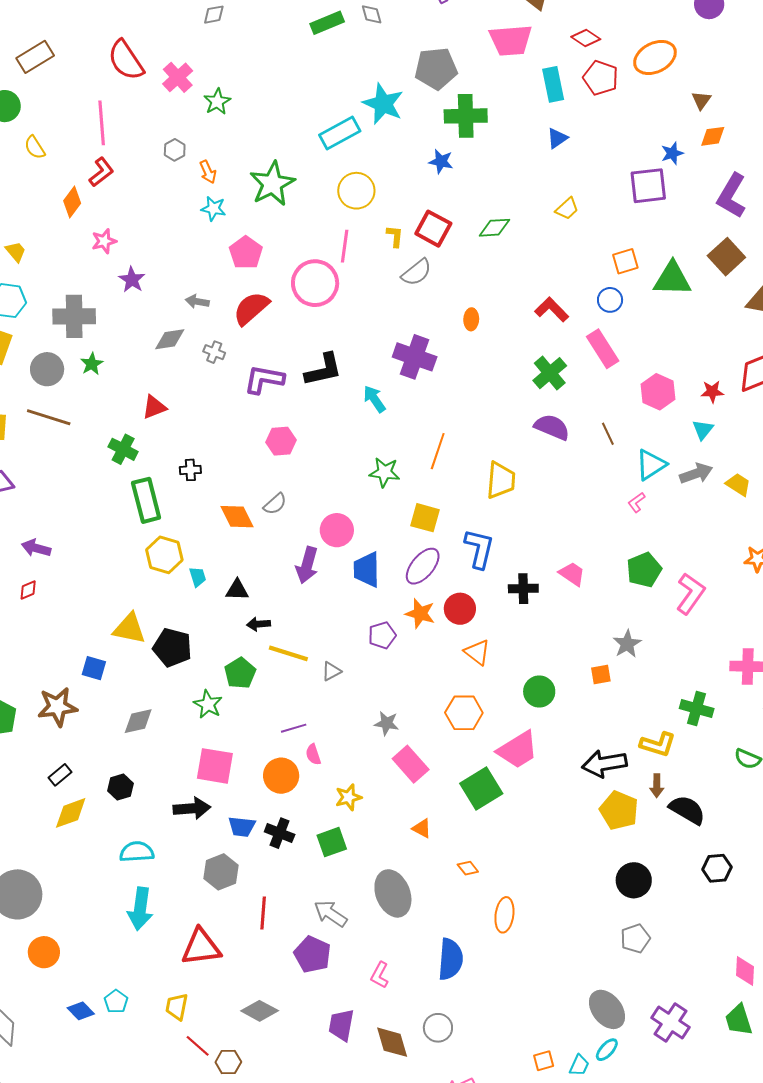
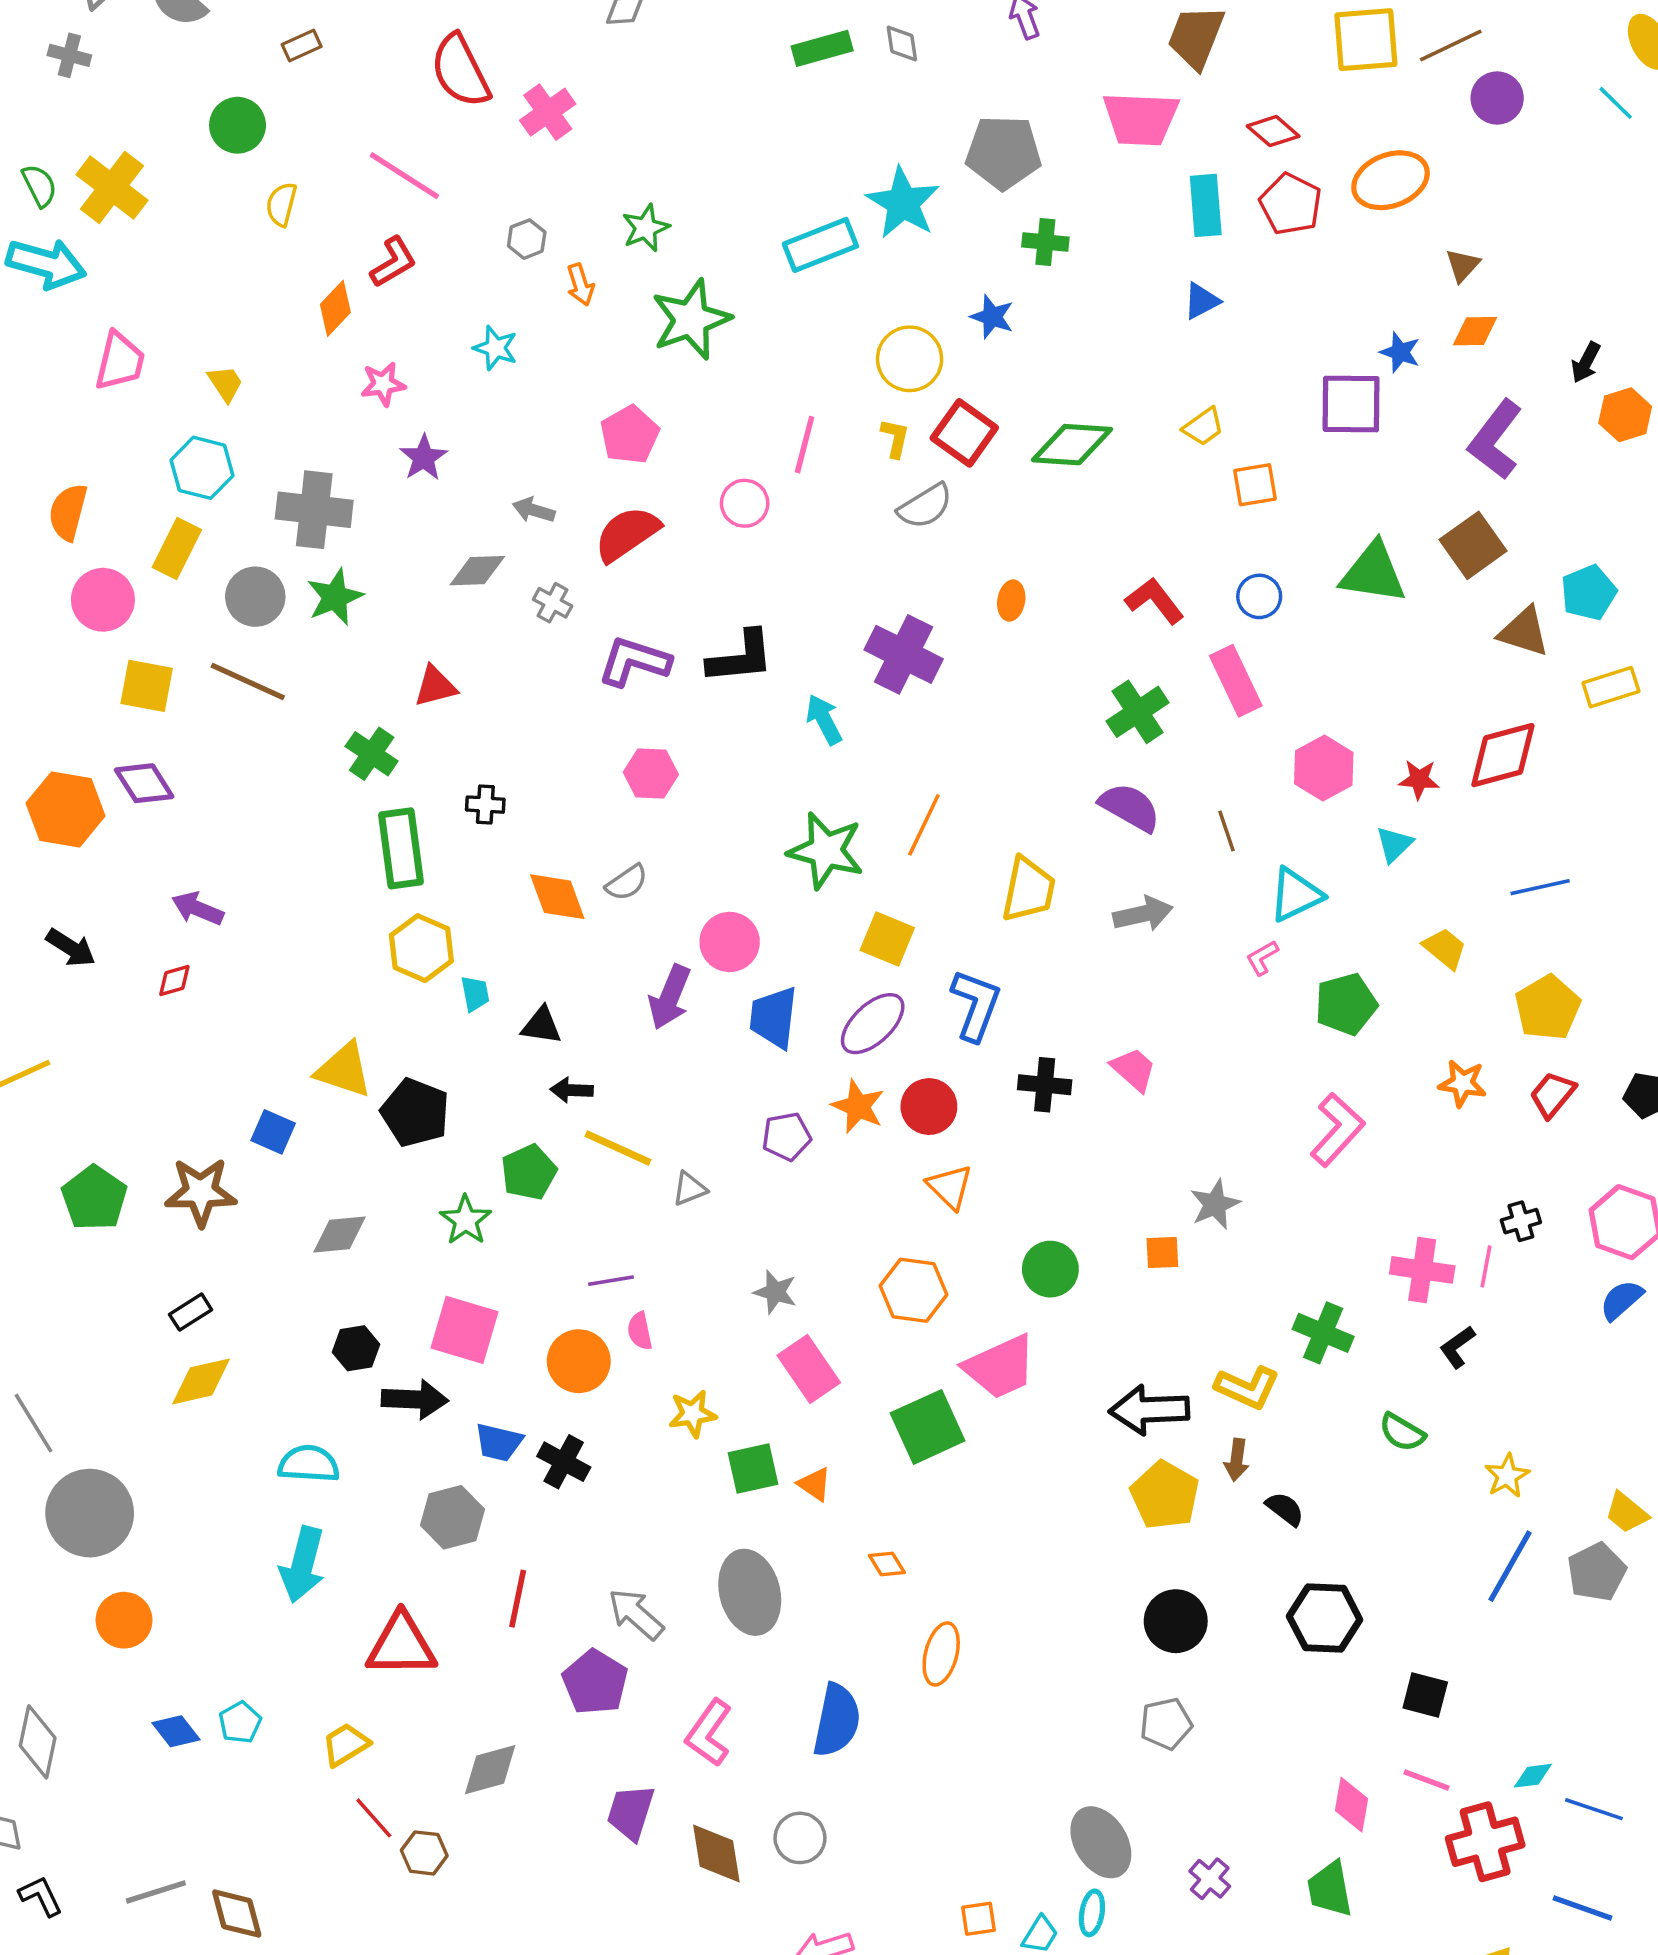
brown rectangle: (35, 57) -> (302, 45), size x0.6
green star: (217, 102) -> (646, 228), moved
green cross: (466, 116) -> (1045, 242), size x0.6
pink line: (102, 123) -> (404, 176), turned -60
yellow semicircle: (35, 147) -> (281, 204), turned 40
blue star: (672, 153) -> (1400, 352), turned 30
yellow circle: (356, 191) -> (910, 359), moved
cyan star: (213, 209) -> (496, 348), moved
green diamond: (495, 228) -> (1072, 445), size x1.4
orange square: (625, 261) -> (1255, 485), moved
pink circle: (315, 283) -> (745, 503), size x0.6
green star: (92, 364) -> (335, 597), size x1.4
green star: (384, 472) -> (826, 851), size x1.4
gray arrow: (696, 473) -> (1143, 914), moved
green pentagon: (644, 570) -> (1346, 1004), moved
black hexagon: (120, 787) -> (356, 1348), moved
black semicircle: (687, 810) -> (1285, 1509), size x0.6
green square: (332, 842) -> (753, 1468), moved
black hexagon: (717, 868) -> (1325, 1618), size x1.4
pink L-shape: (380, 975) -> (709, 1733), size x1.4
yellow trapezoid: (177, 1007) -> (346, 1745), turned 40
gray diamond: (260, 1011) -> (490, 1770), turned -51
purple cross: (671, 1022) -> (1210, 1879), size x0.6
cyan ellipse: (607, 1050) -> (1092, 1913), turned -40

